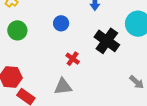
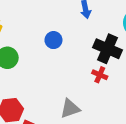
red cross: (73, 59) -> (100, 75), moved

